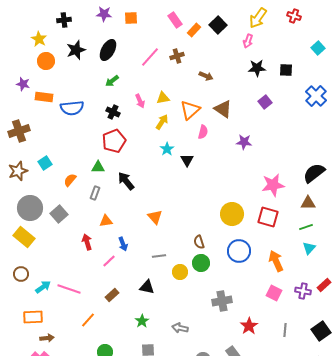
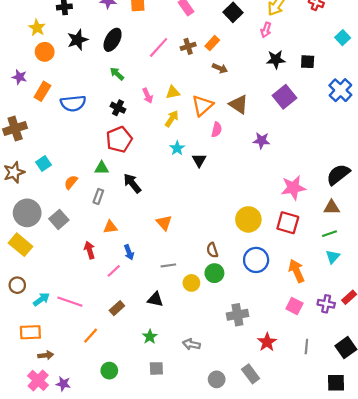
orange rectangle: (194, 30) -> (212, 43), moved
green arrow: (112, 81) -> (117, 74), turned 80
orange rectangle: (44, 97) -> (42, 91), turned -66
purple square: (265, 102) -> (285, 97), size x1.5

